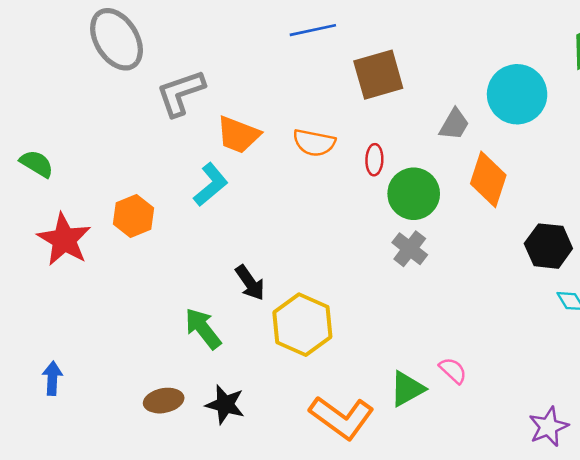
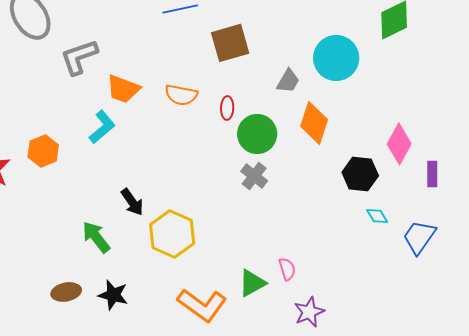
pink semicircle: (453, 370) -> (287, 269), turned 30
purple star: (548, 427) -> (309, 312), moved

